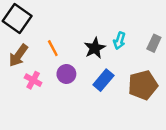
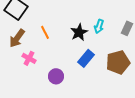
purple circle: (66, 74) -> (56, 76), moved

